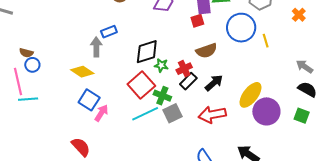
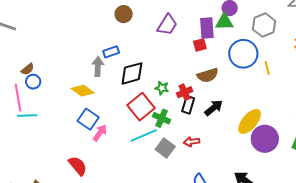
black diamond: (147, 52) -> (132, 73), moved
brown semicircle: (26, 53) -> (28, 69), turned -56
black rectangle: (188, 81) -> (188, 105), turned -30
gray square: (172, 113) -> (165, 148), moved, turned -30
red arrow: (212, 115) -> (192, 142), moved, size x0.6

